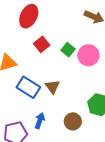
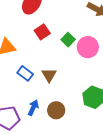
blue rectangle: (28, 87) -> (25, 73), size x0.7
brown circle: (73, 121) -> (56, 110), moved

